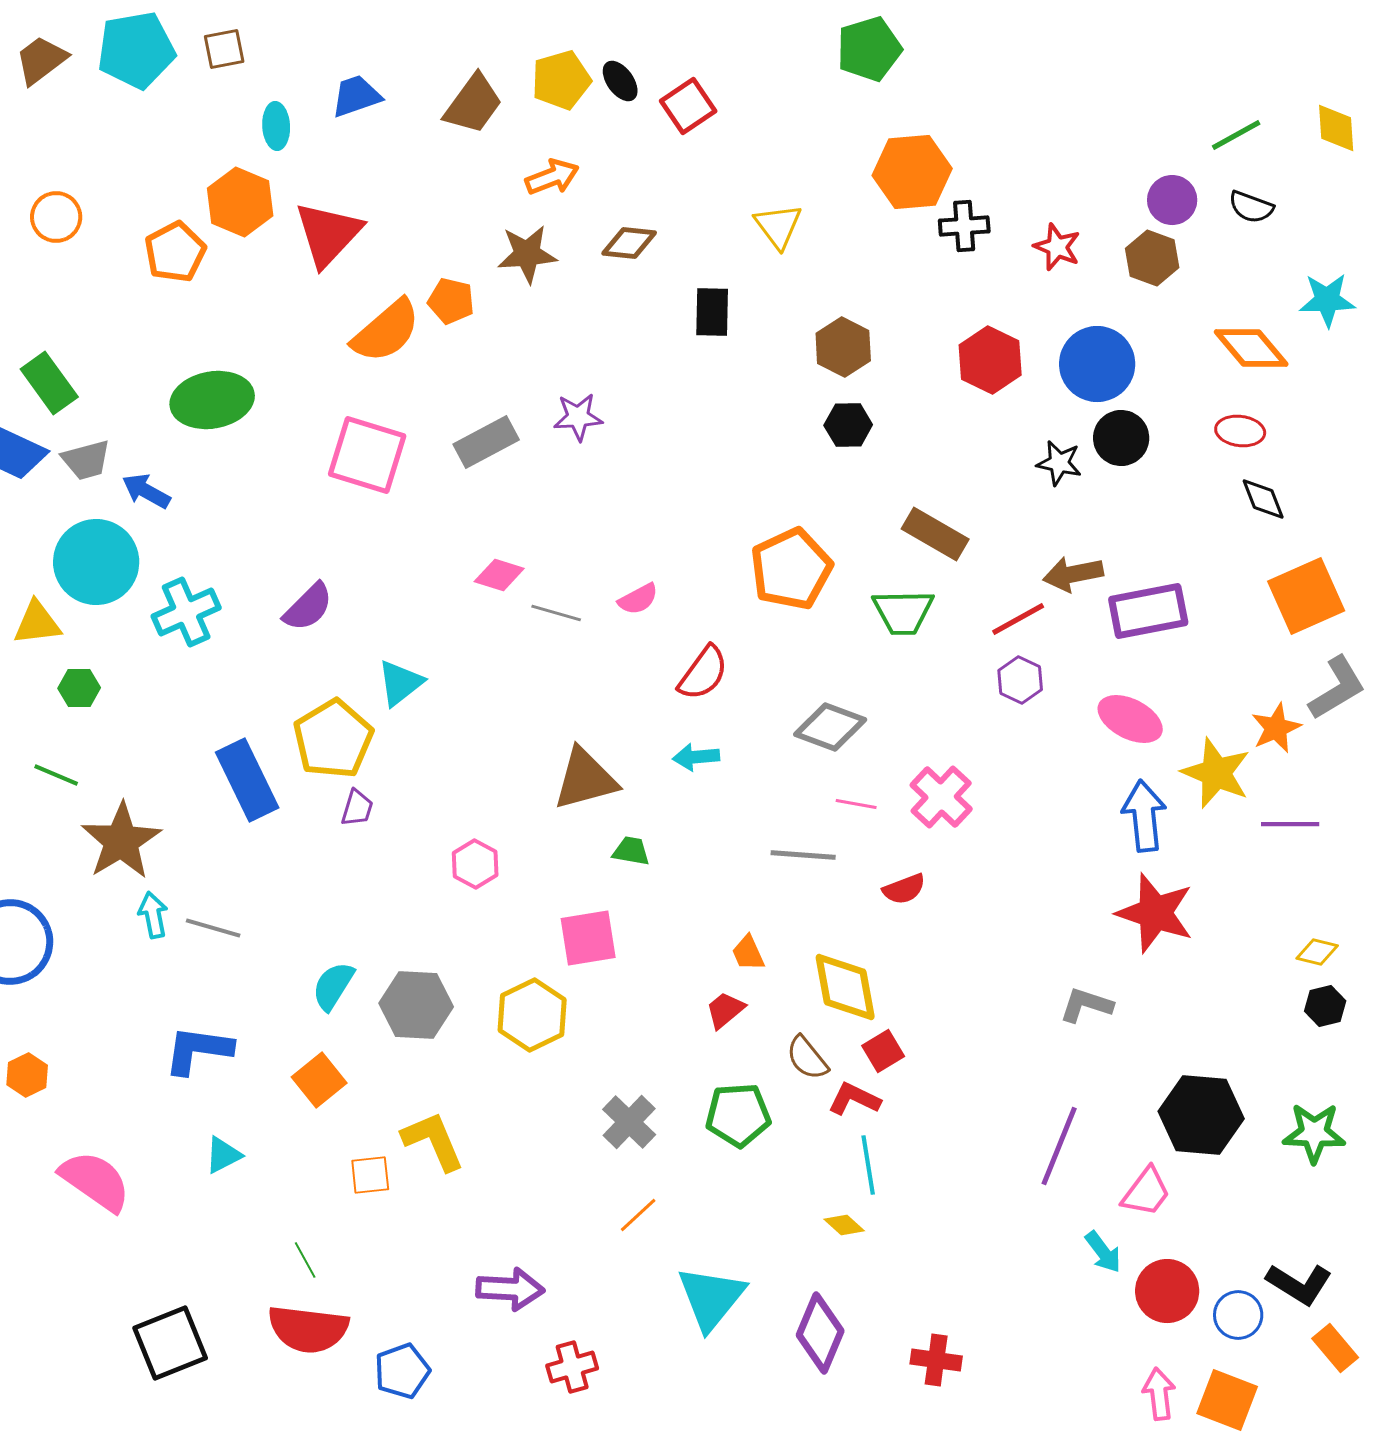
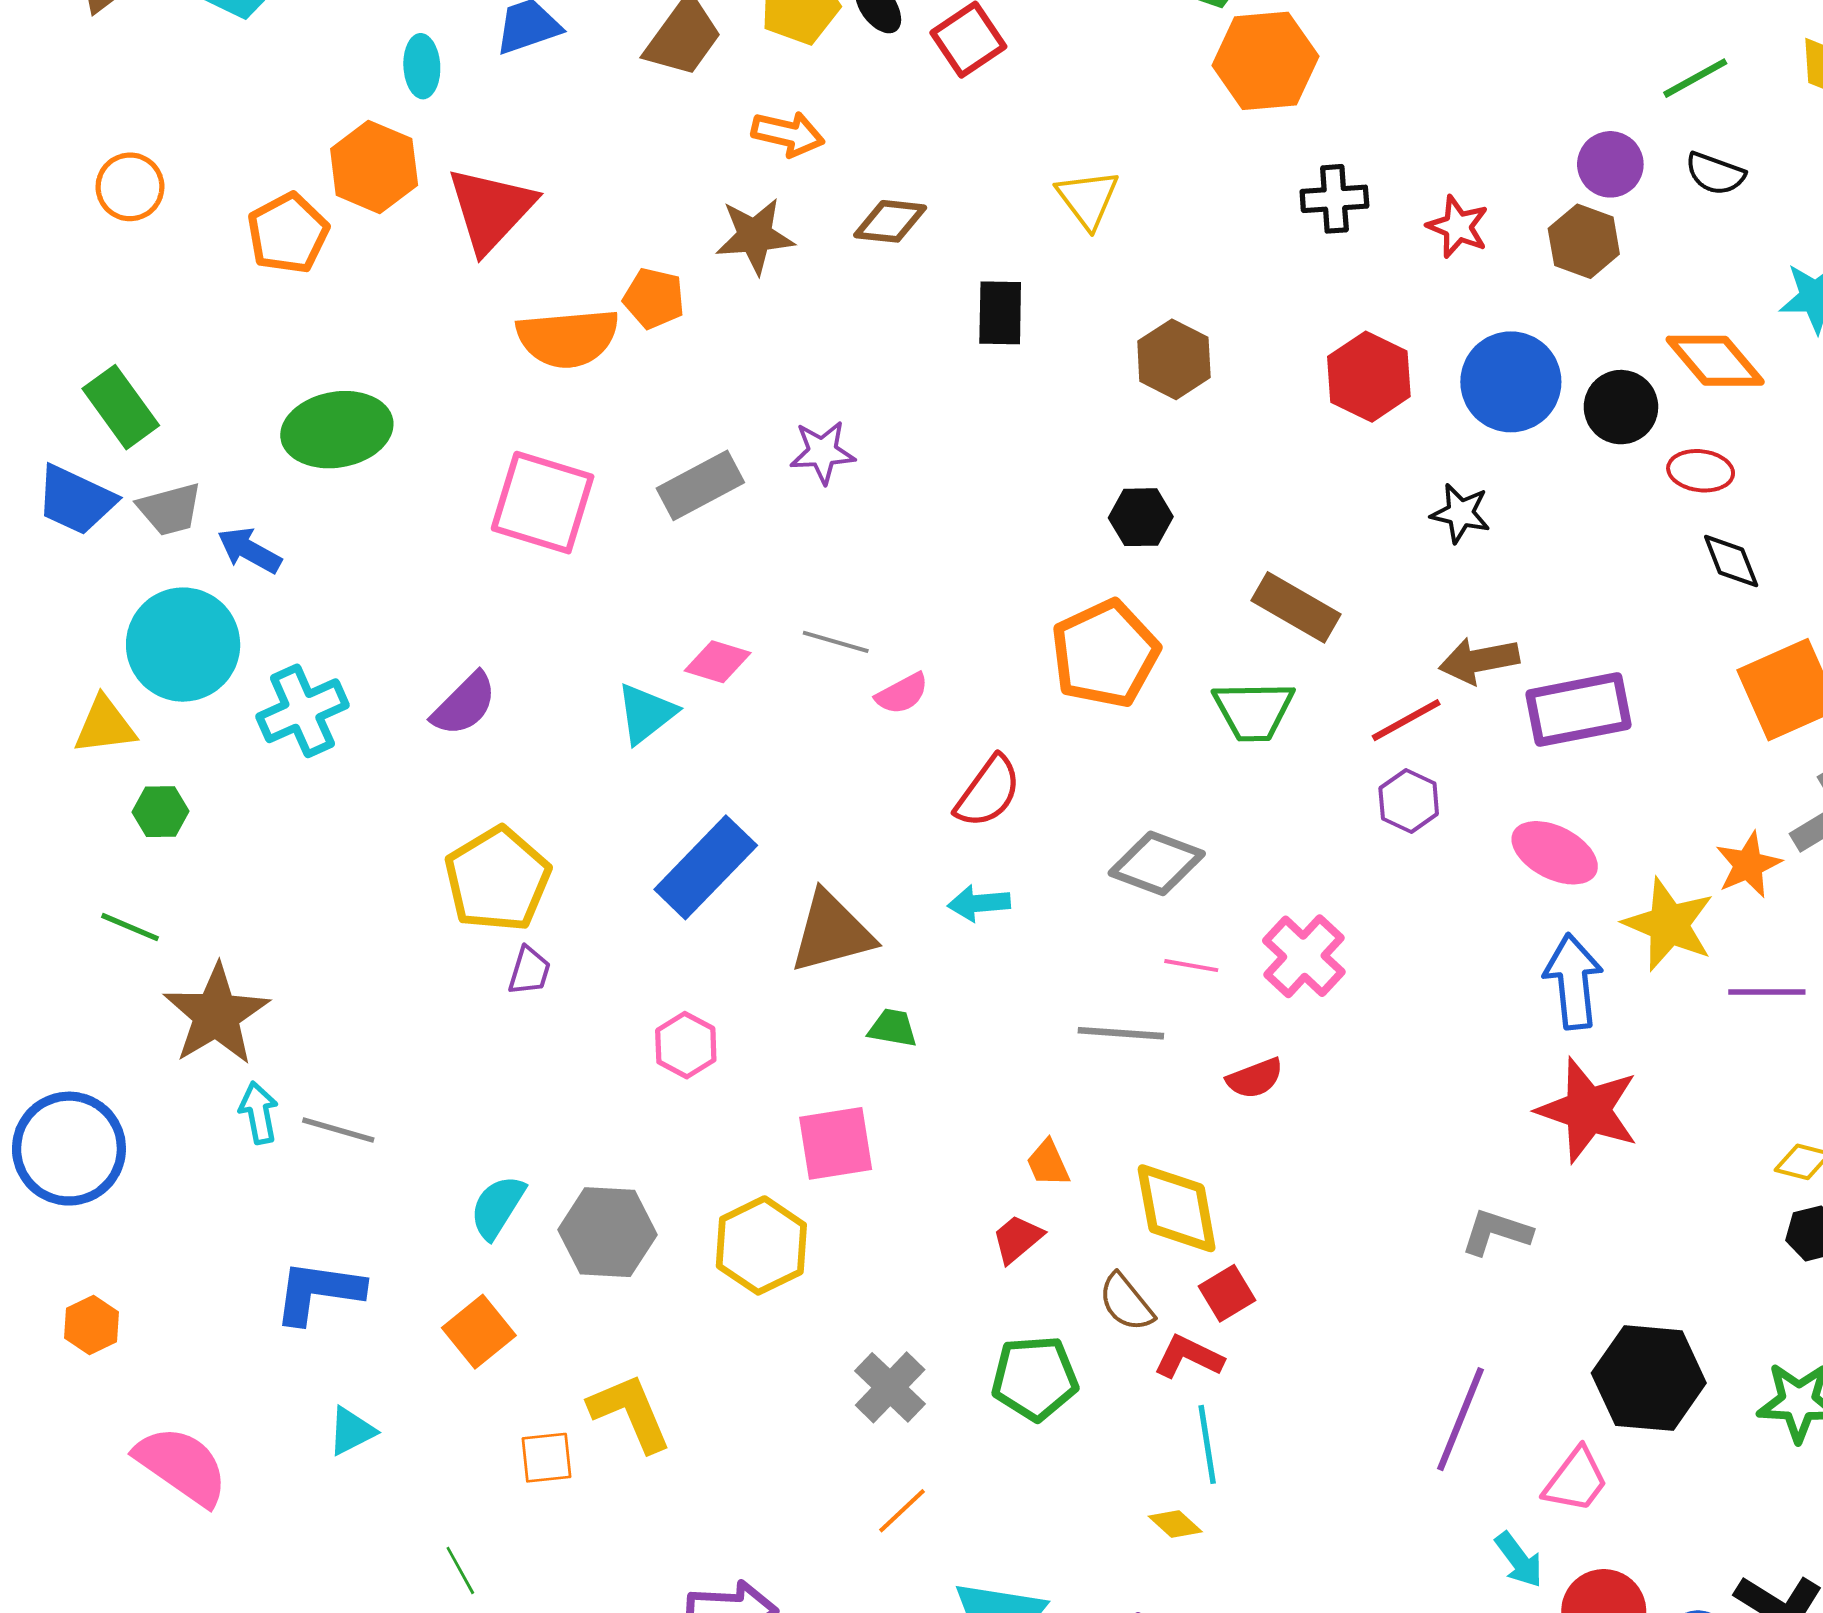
orange hexagon: (912, 172) -> (1265, 61), moved
orange arrow: (552, 177) -> (788, 134), turned 34
orange semicircle: (386, 331) -> (568, 338), turned 36
black hexagon: (848, 425) -> (1141, 517), moved
black circle: (1121, 438) -> (1621, 407), moved
gray line: (556, 613) -> (836, 642), moved
cyan triangle: (400, 683) -> (646, 713), moved
blue rectangle: (247, 780) -> (706, 867), moved, turned 70

